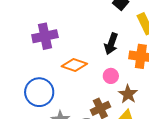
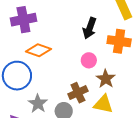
orange diamond: (74, 65) -> (39, 50), moved

